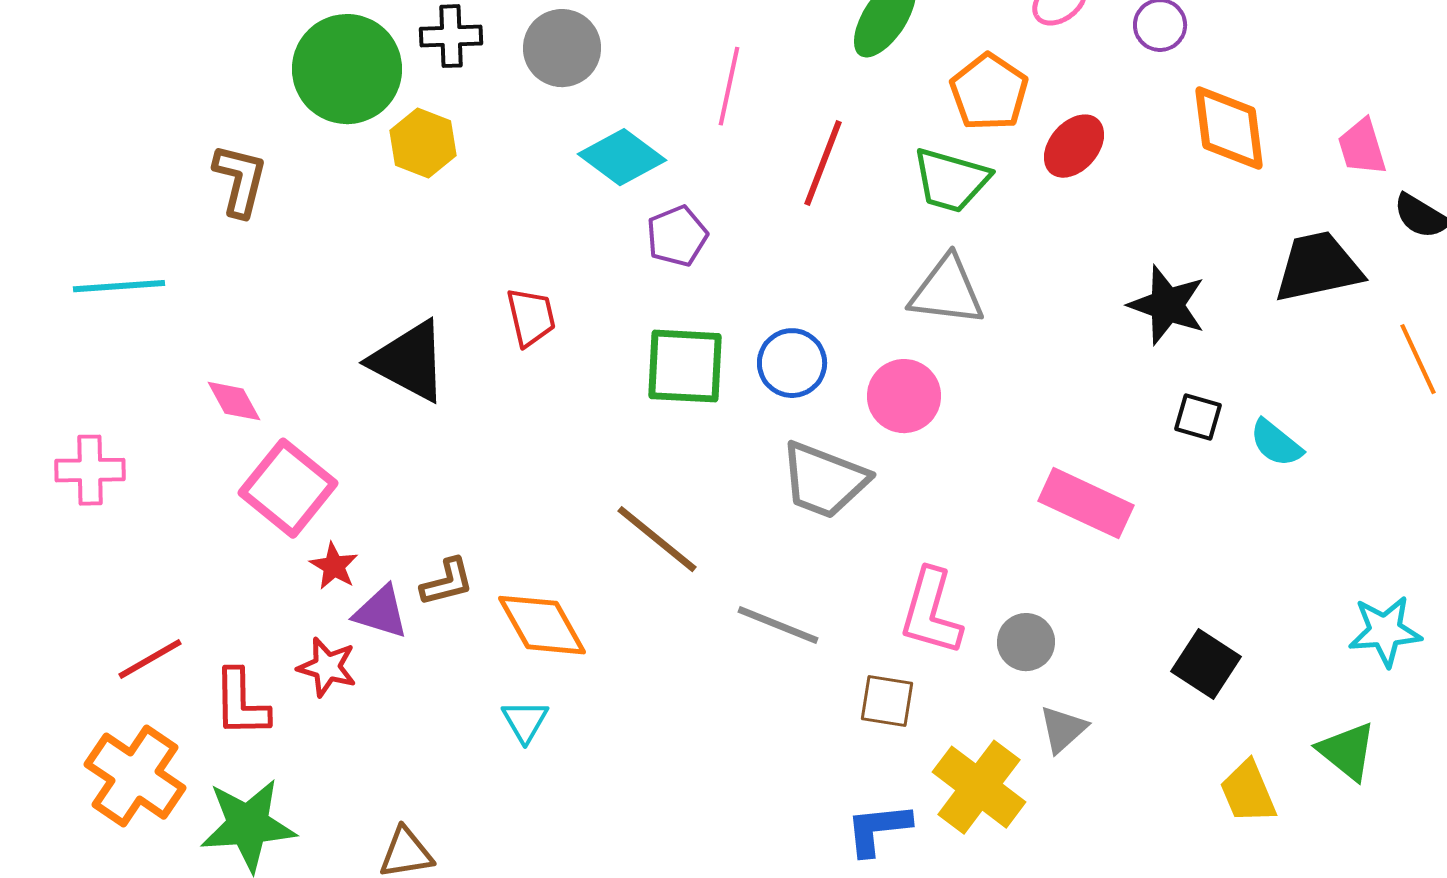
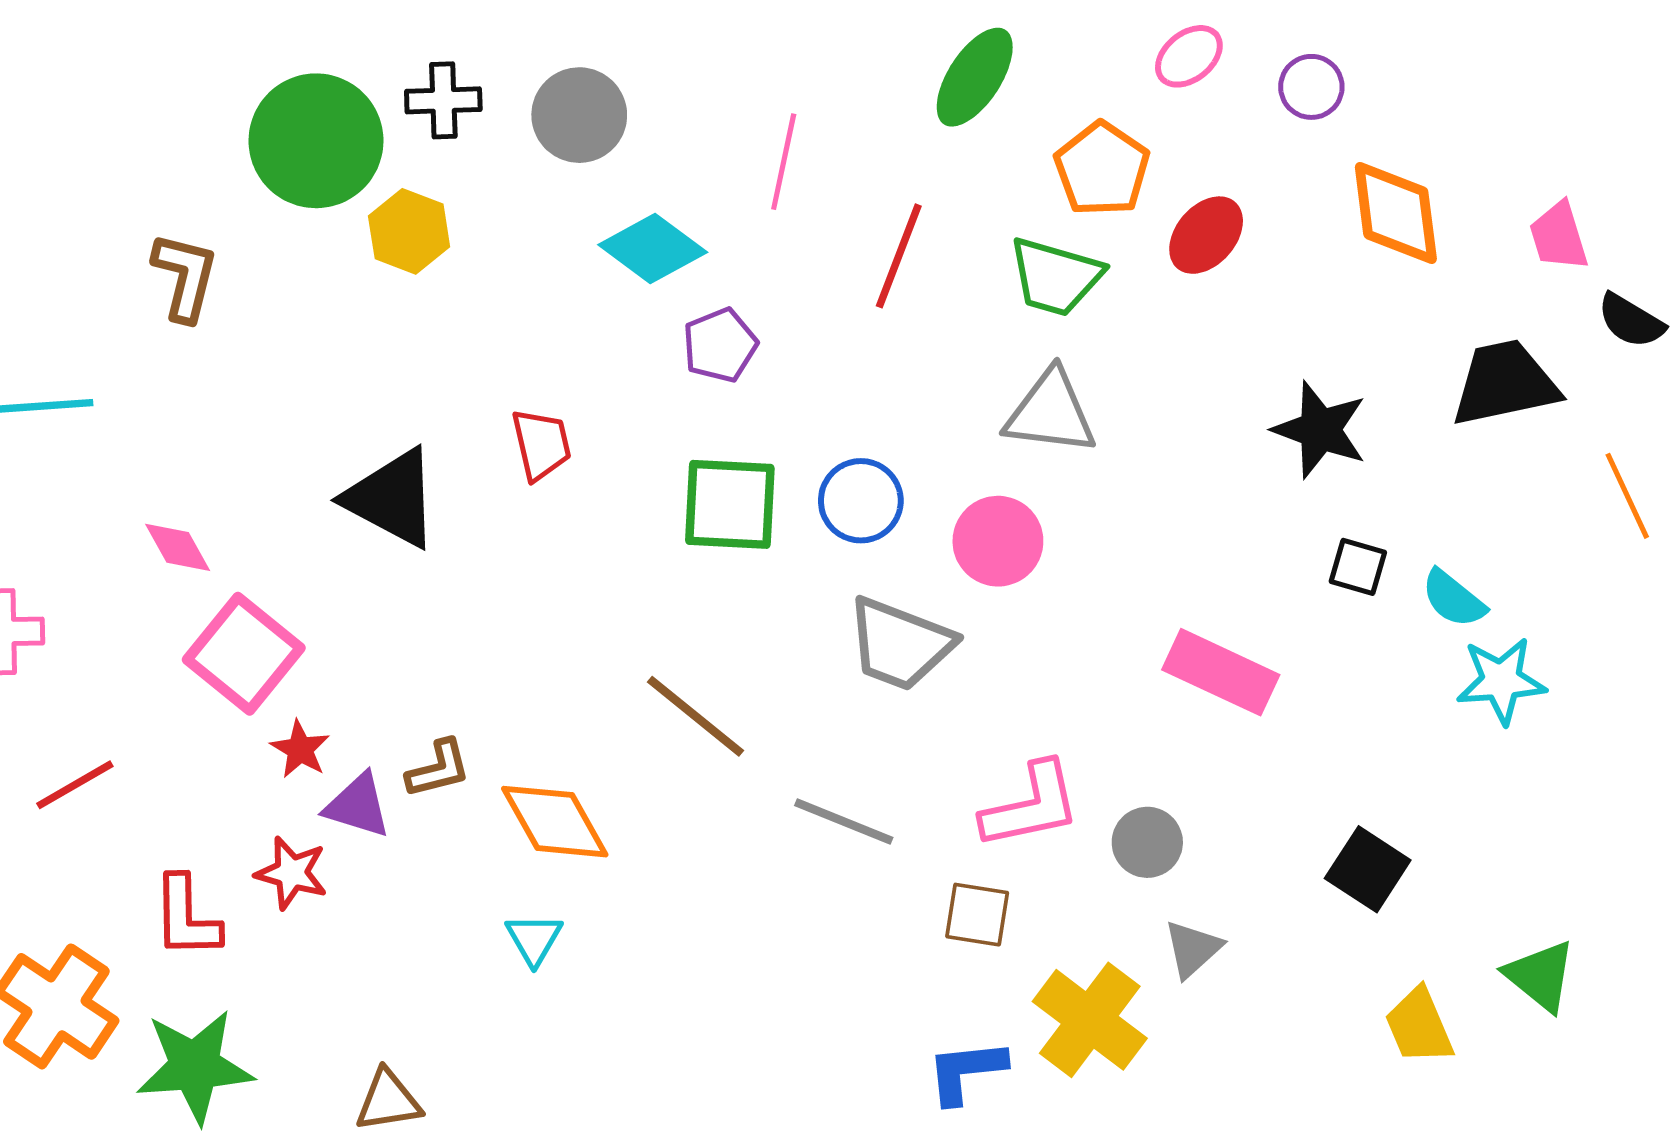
pink L-shape: (931, 612) -> (1031, 806), turned -118
cyan star: (1385, 631) -> (1501, 681), moved
red line: (150, 659) -> (75, 785), moved

